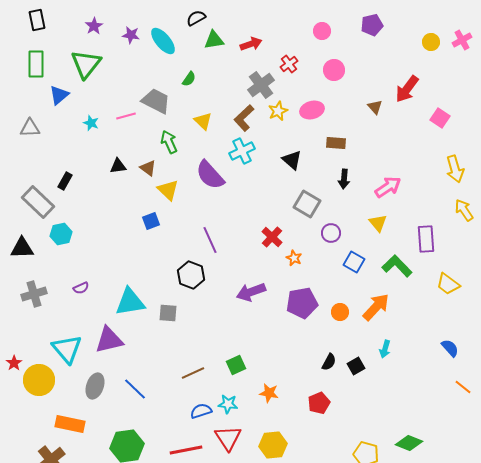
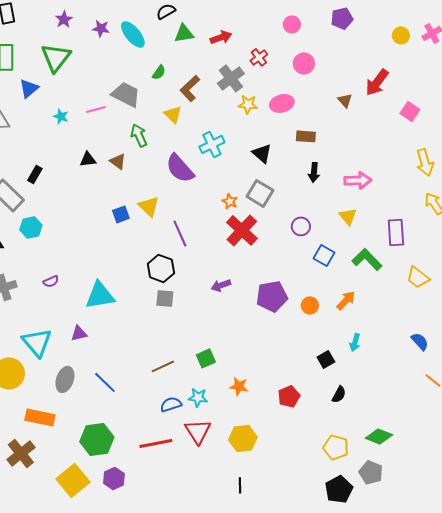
yellow star: (278, 111) -> (248, 104), turned 30
brown L-shape: (244, 118) -> (190, 88), moved
pink arrow: (388, 187) -> (358, 180), turned 32
yellow triangle: (168, 190) -> (149, 206), moved
gray square: (307, 204) -> (260, 193), moved
red cross: (272, 237) -> (242, 230), size x1.5
orange star: (294, 258) -> (230, 201), moved
purple arrow: (251, 292) -> (221, 285), size x0.7
orange arrow: (376, 307) -> (346, 300), size x0.7
gray square: (168, 313) -> (165, 298), moved
purple triangle: (109, 340) -> (79, 333), size x0.6
black semicircle: (329, 362) -> (339, 394), moved

